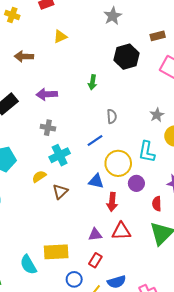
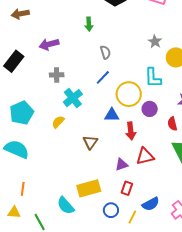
gray semicircle: (112, 116) -> (105, 52), moved
brown triangle: (60, 192) -> (90, 142), moved

